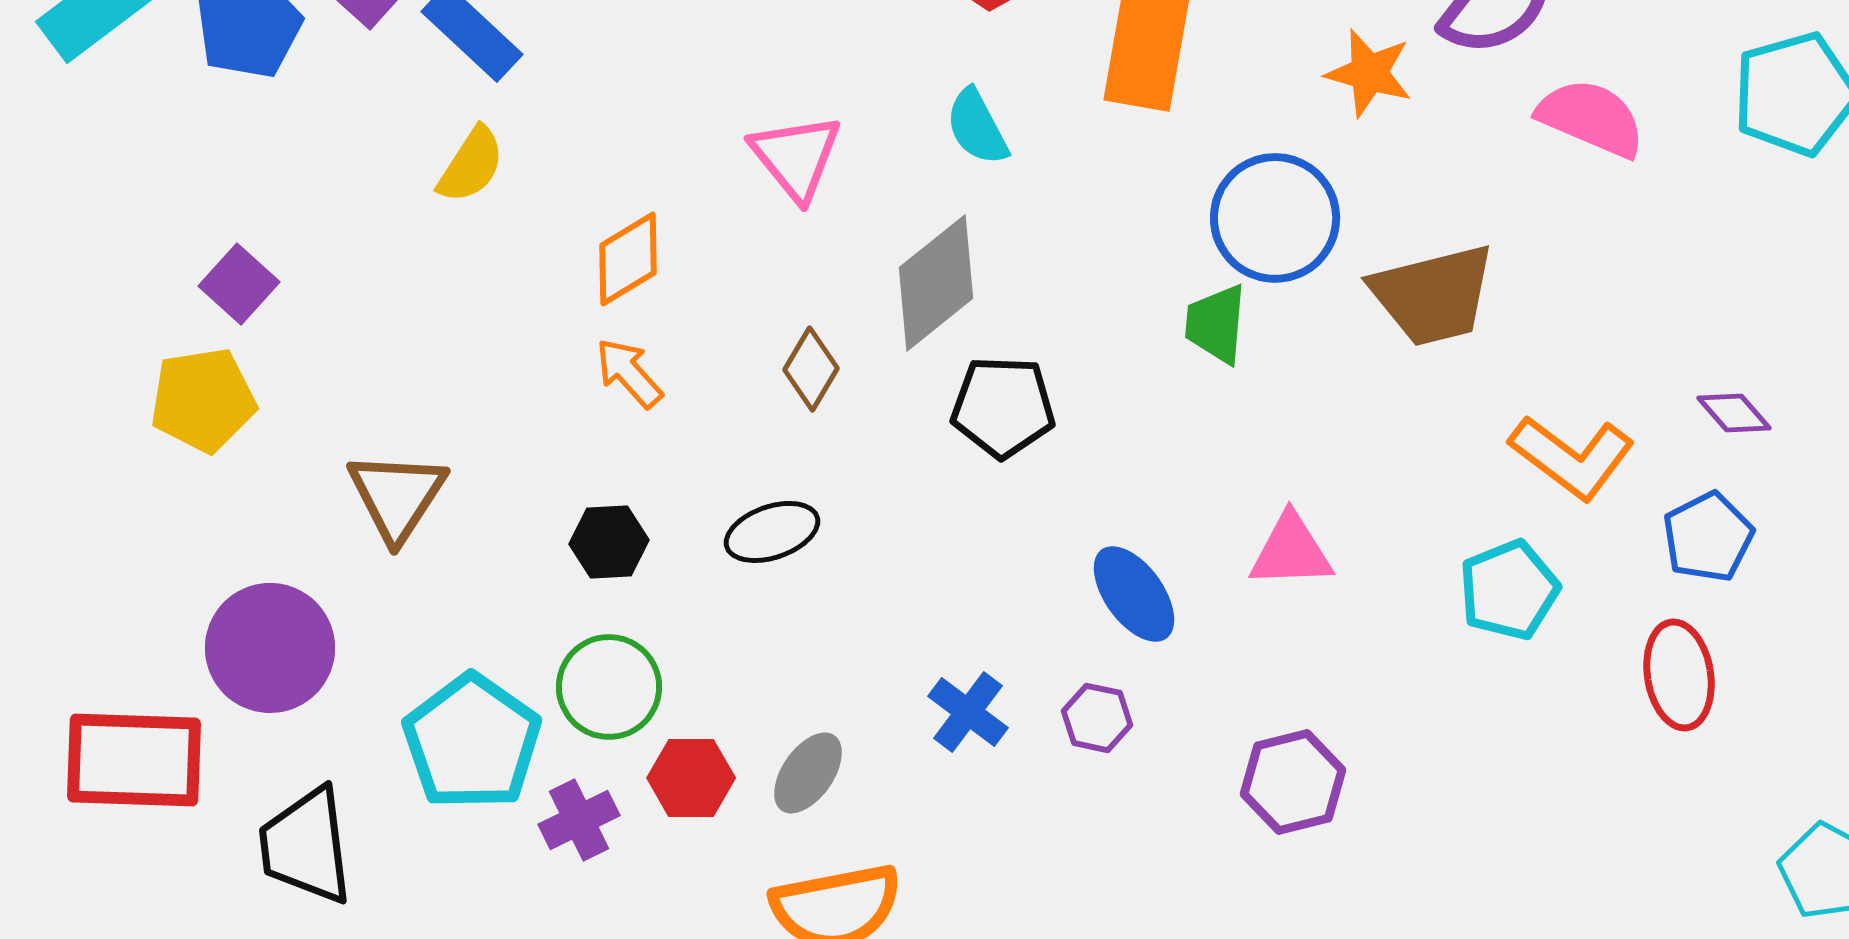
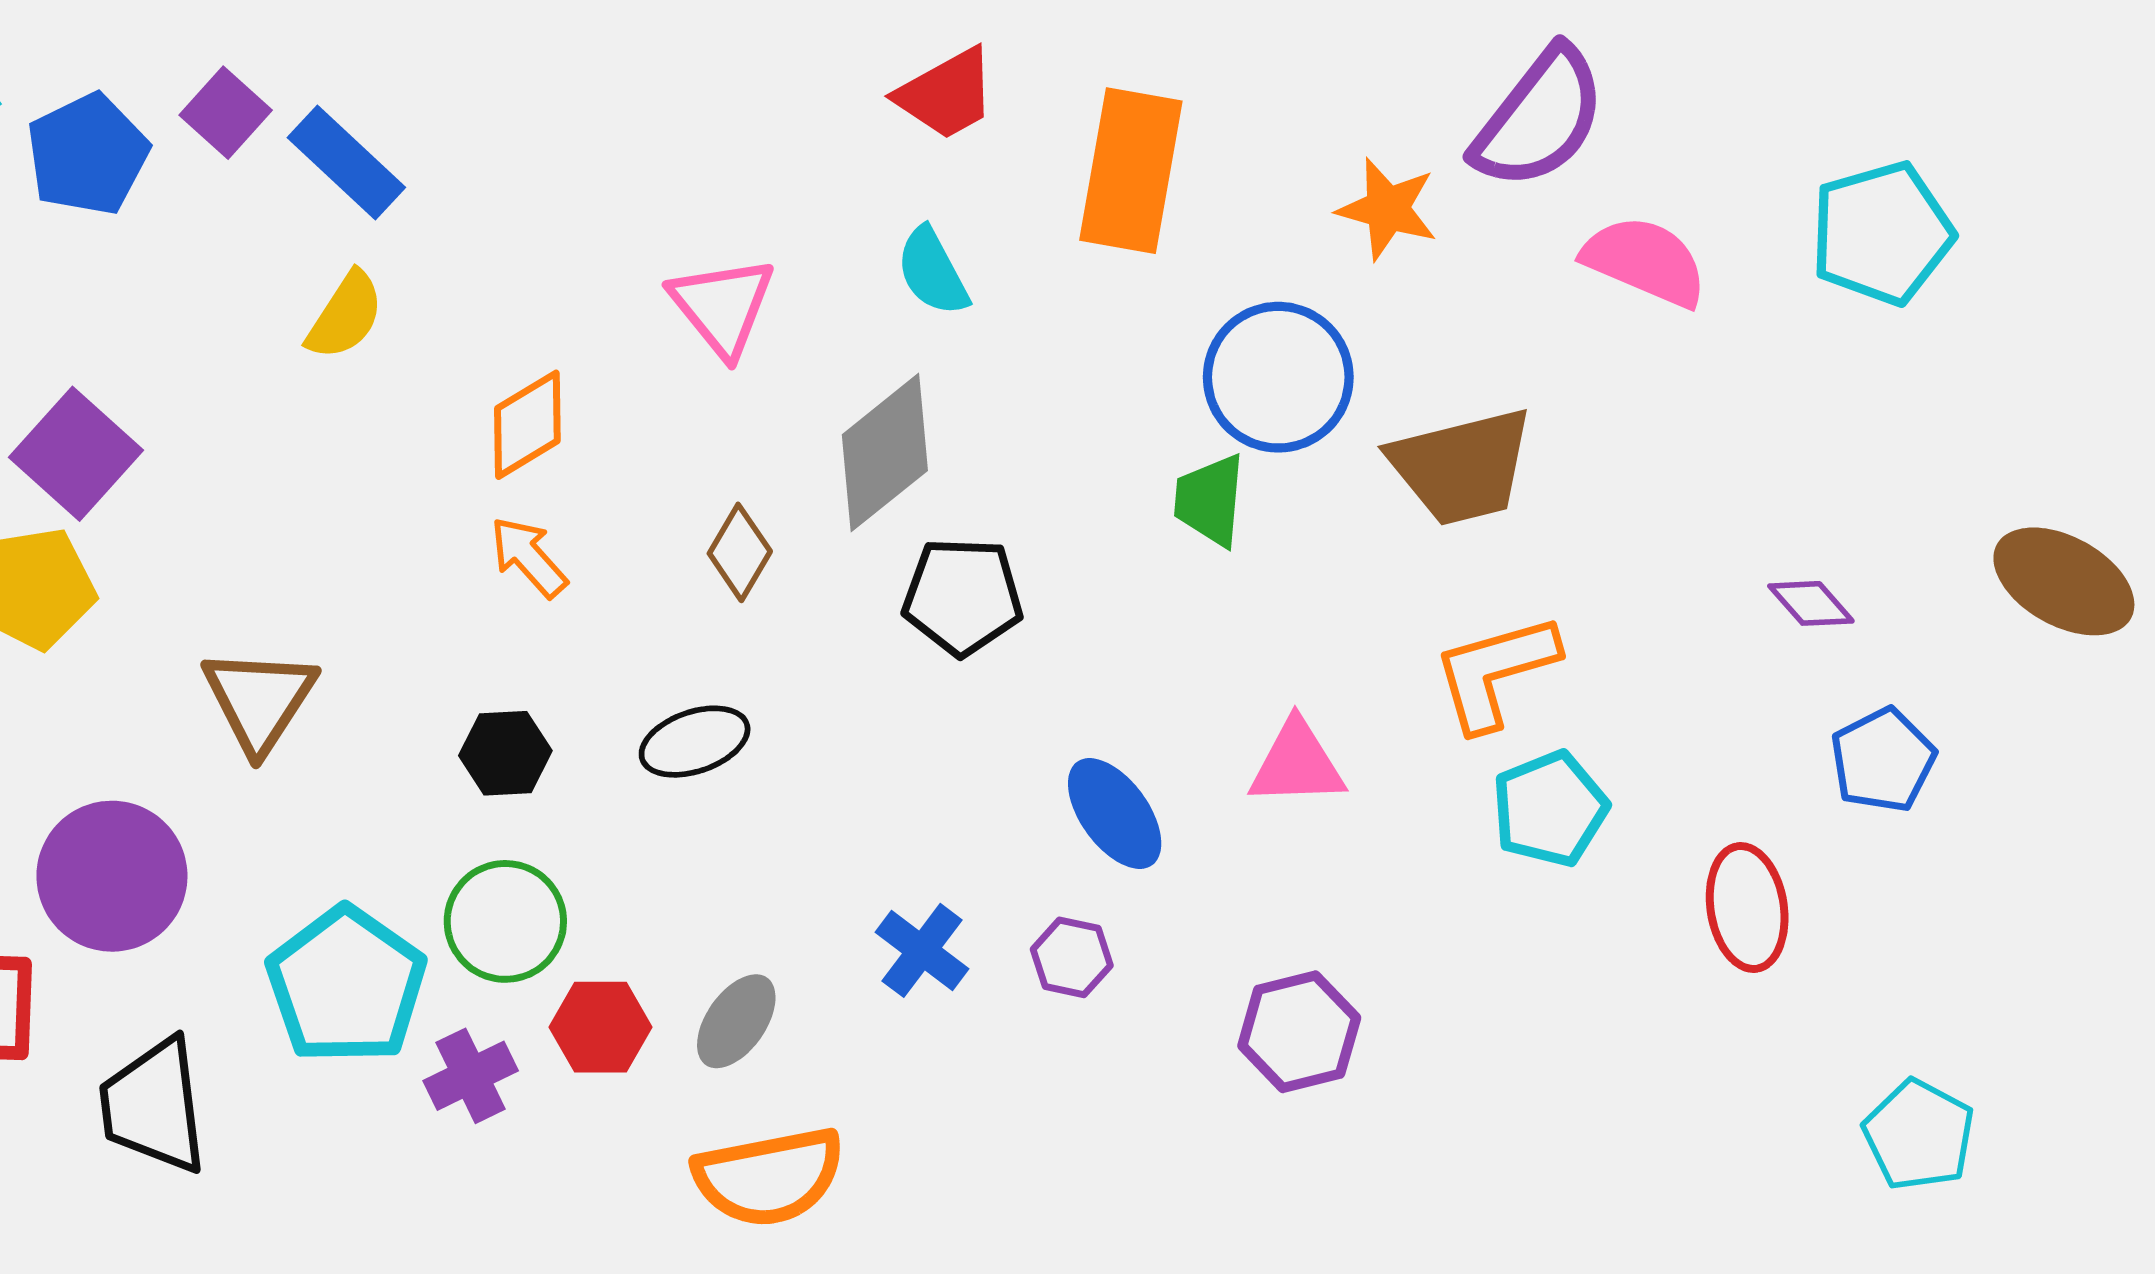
purple square: (239, 284) -> (76, 454), size x1.4
orange L-shape: (1572, 457) -> (1495, 672), moved, turned 127
blue pentagon: (1708, 537) -> (1883, 760), moved

